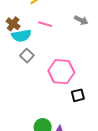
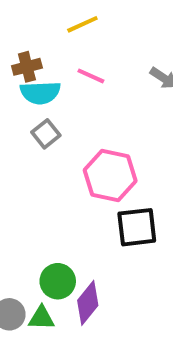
brown cross: (13, 24) -> (27, 67), turned 32
black square: (78, 95) -> (137, 227), size x1.5

